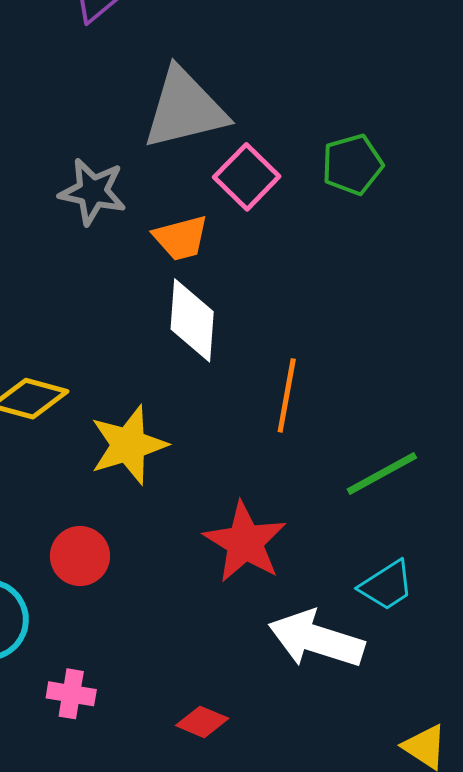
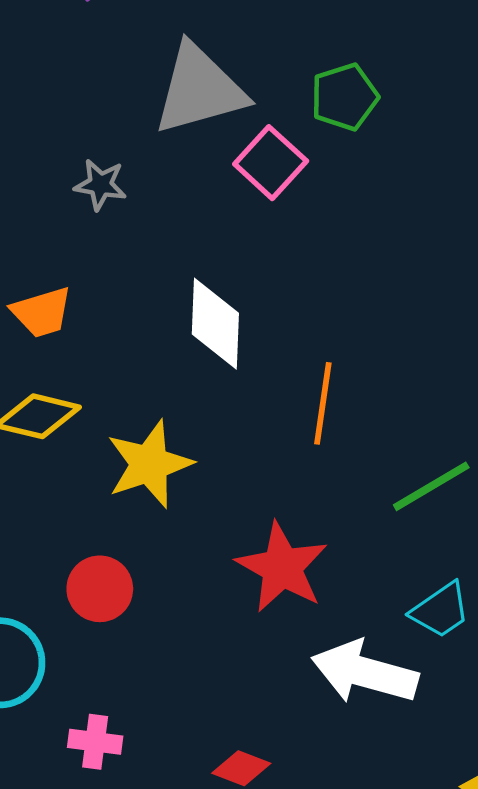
green pentagon: (352, 164) -> (344, 97), moved
gray star: (93, 192) -> (100, 185), size x0.7
orange trapezoid: (181, 238) -> (42, 312), moved

